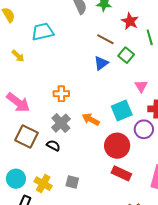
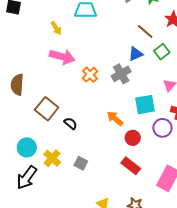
orange cross: (61, 94) -> (90, 75), turned 35
pink arrow: (18, 102) -> (62, 57), moved, turned -35
orange arrow: (91, 119) -> (115, 119), moved
gray cross: (61, 123) -> (121, 74), moved
red circle: (117, 146) -> (133, 138), size x0.6

